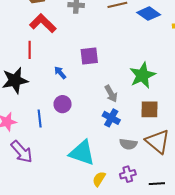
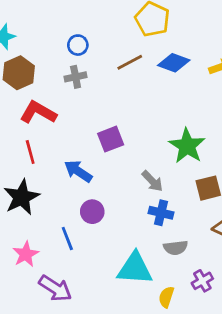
blue arrow: (60, 73) -> (78, 171), size x1.5
gray semicircle: (128, 144) -> (176, 248), moved

